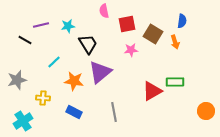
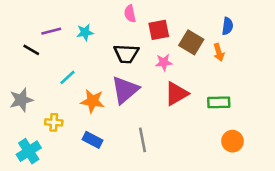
black trapezoid: (88, 44) -> (126, 54), moved, turned 125
red triangle: (152, 91) -> (176, 94), moved
orange circle: (206, 111) -> (232, 141), moved

